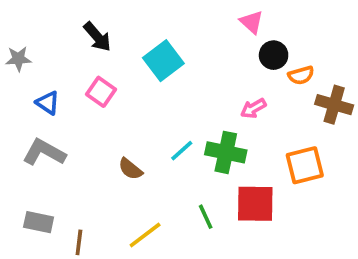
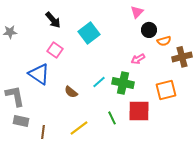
pink triangle: (252, 22) -> (137, 12), turned 32
blue triangle: (48, 103) -> (39, 74), moved, size x1.6
brown cross: (334, 105) -> (182, 57), turned -30
gray L-shape: (44, 152) -> (15, 96), moved, turned 50

